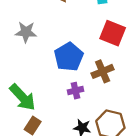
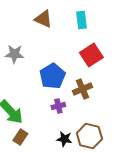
red square: (113, 33) -> (91, 55), turned 35

